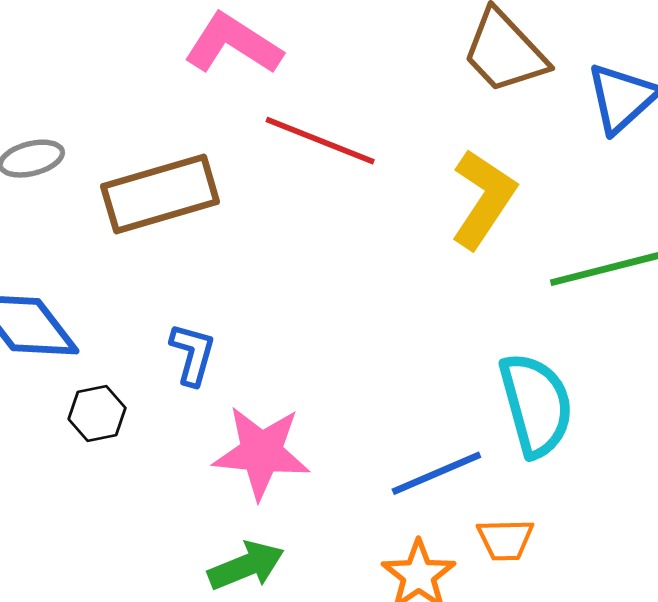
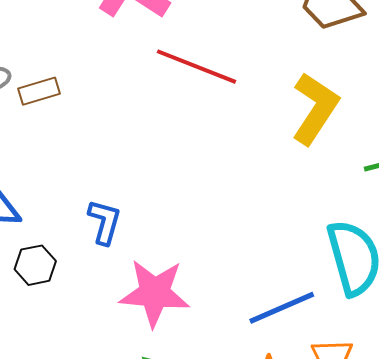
brown rectangle: (160, 194) -> (39, 91), moved, size x0.5

